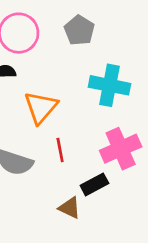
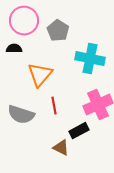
gray pentagon: (79, 30) -> (58, 31), moved

